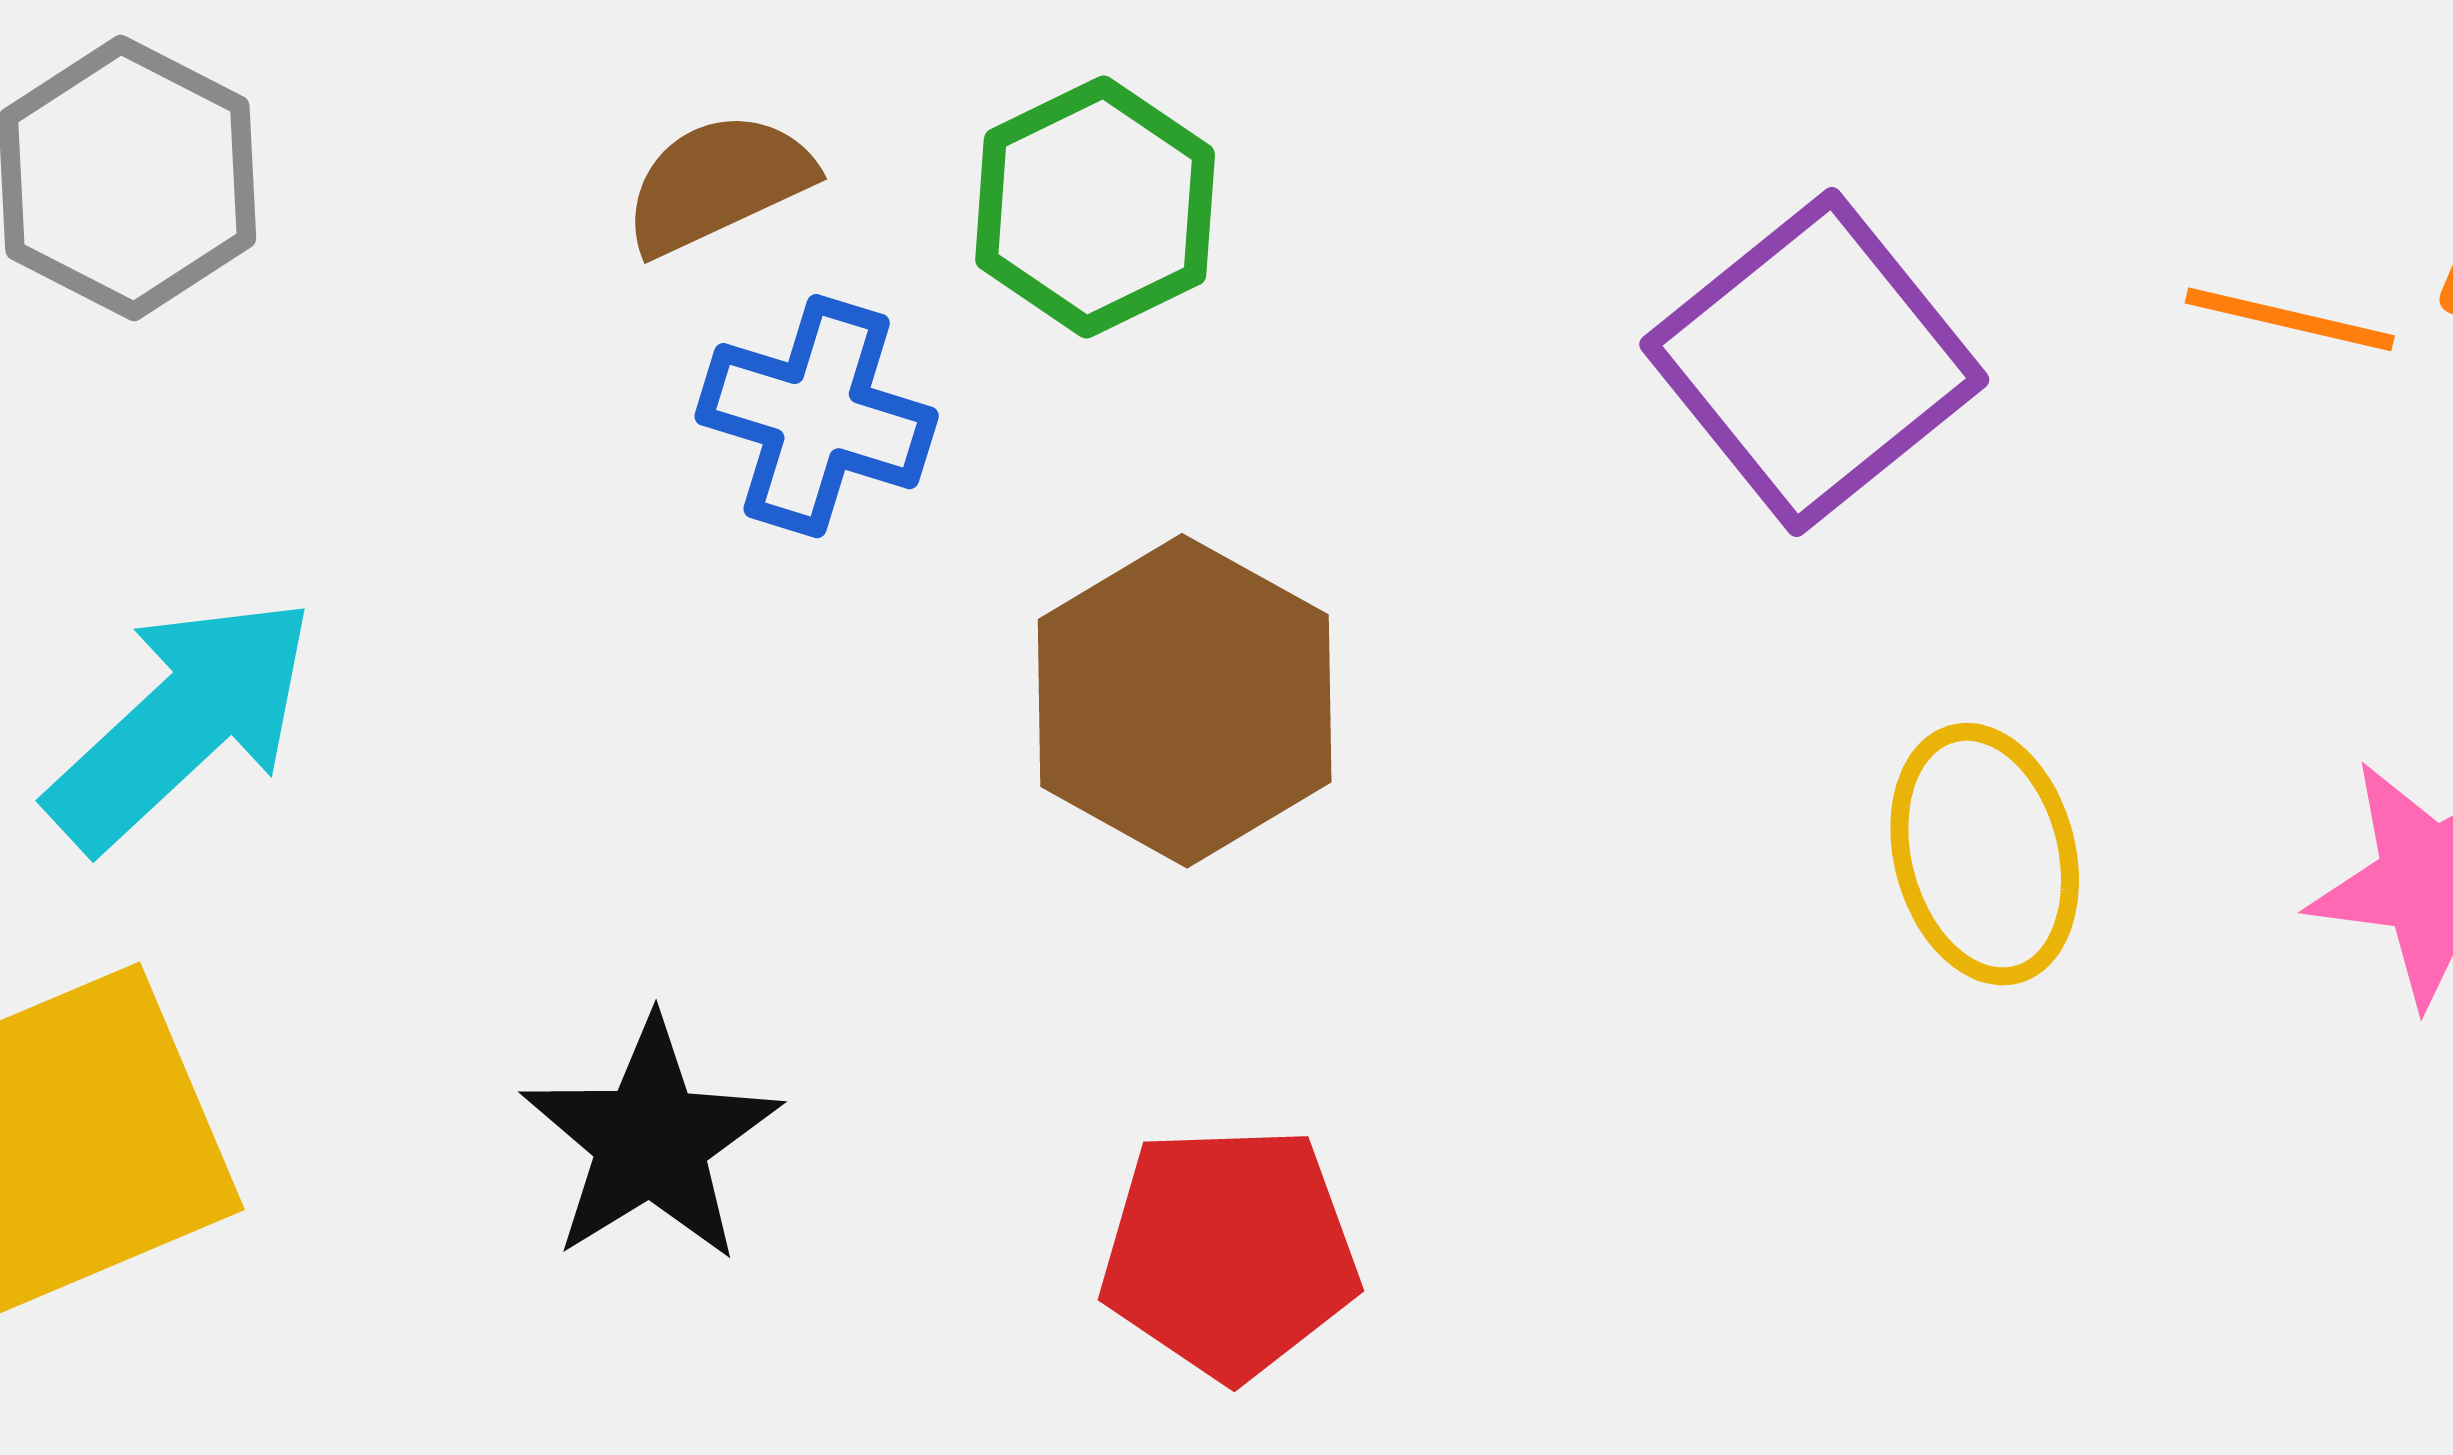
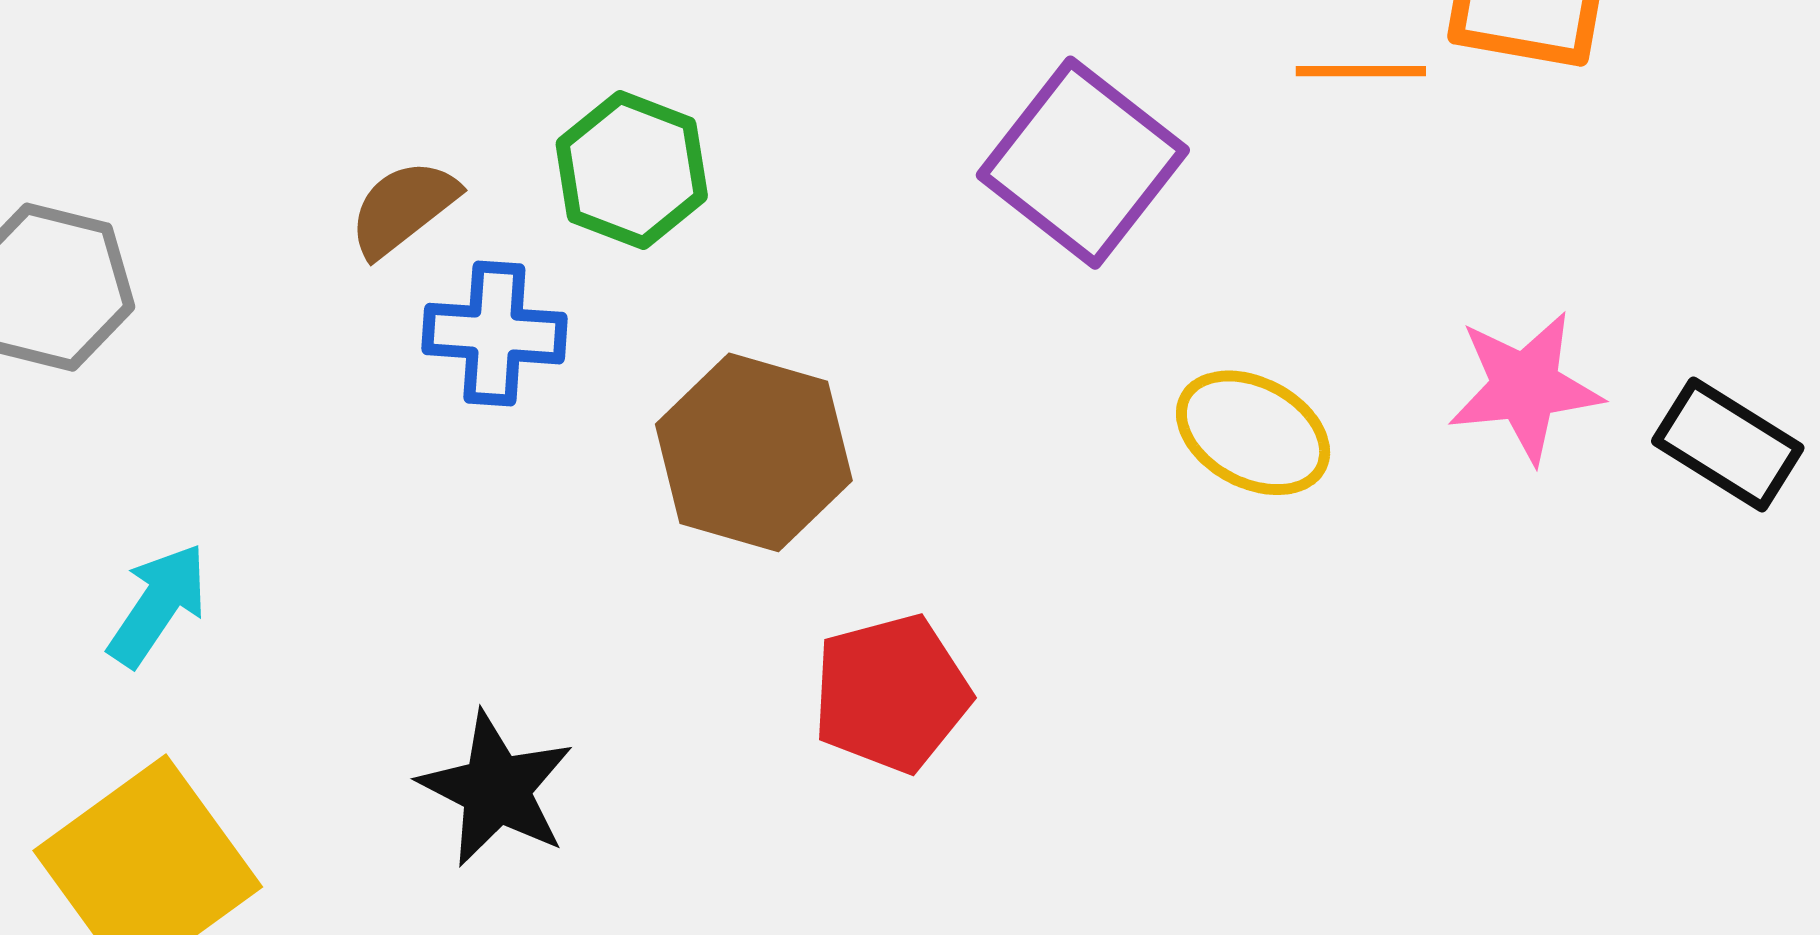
cyan arrow: (182, 723) -> (158, 605), size x0.7
yellow ellipse: (1985, 854) -> (1253, 433), turned -34
red pentagon: (1230, 1252) -> (891, 693), moved

